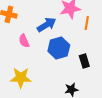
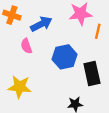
blue arrow: (47, 25) -> (41, 24), moved
black rectangle: (84, 61) -> (92, 73), size x1.5

